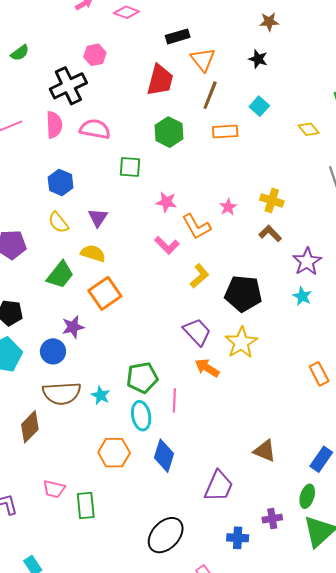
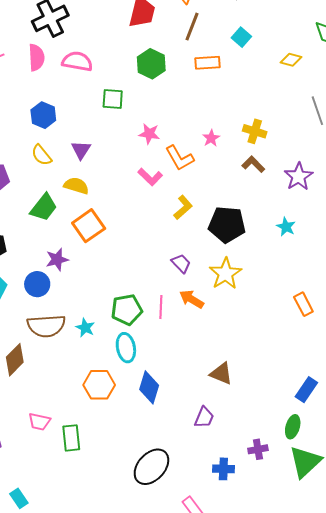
yellow diamond: (309, 129) -> (291, 60), turned -35
purple star: (307, 262) -> (299, 177), moved
purple trapezoid: (197, 332) -> (181, 263), size x0.7
pink line: (174, 400) -> (161, 307), moved
brown triangle: (265, 451) -> (221, 374), moved
purple trapezoid: (219, 486) -> (204, 417), size x0.7

